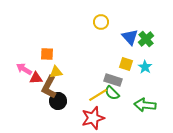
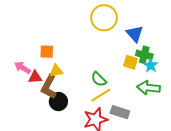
yellow circle: (101, 22) -> (104, 18), size x1.6
green cross: (146, 39) -> (144, 55), moved, turned -35
gray rectangle: (113, 80) -> (120, 112), moved
green semicircle: (112, 93) -> (99, 79), moved
green arrow: (145, 105) -> (149, 88), moved

